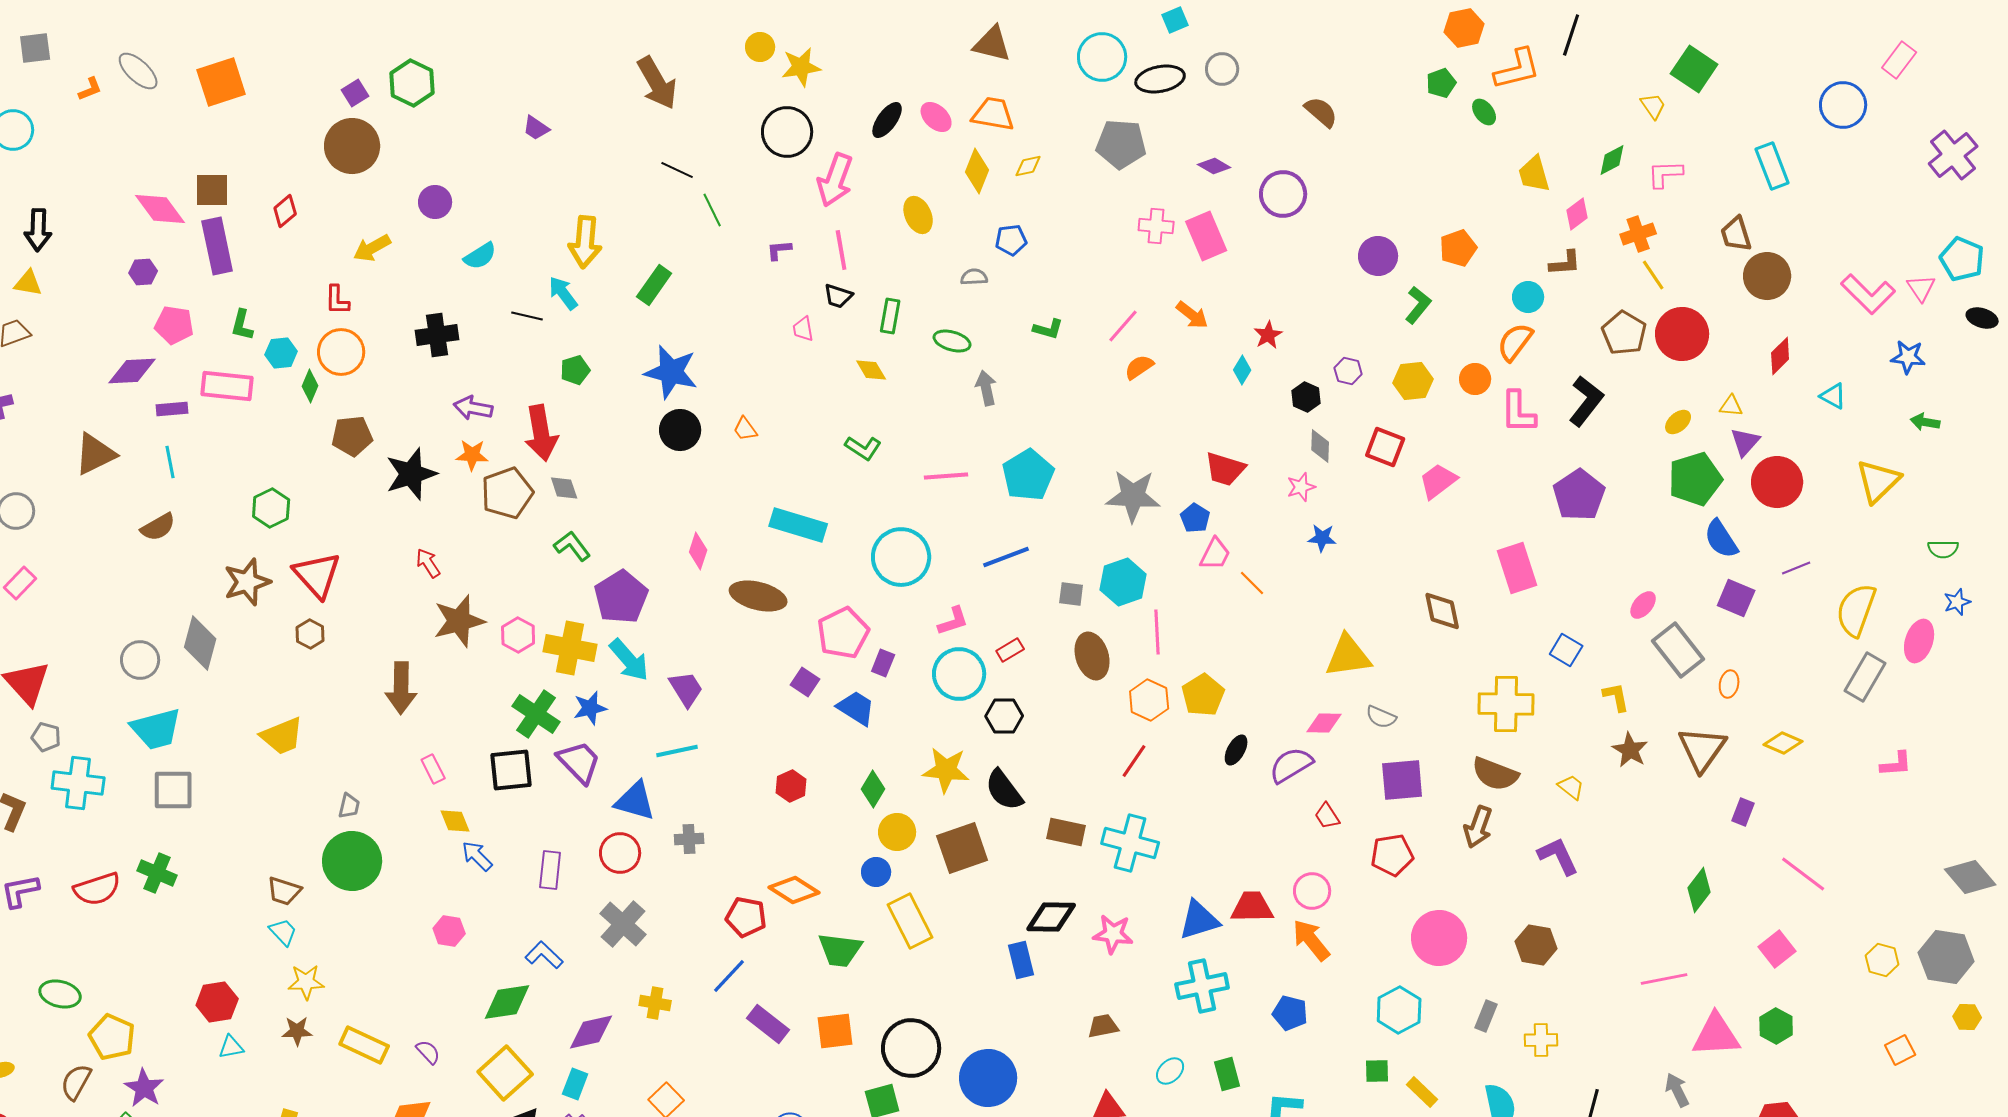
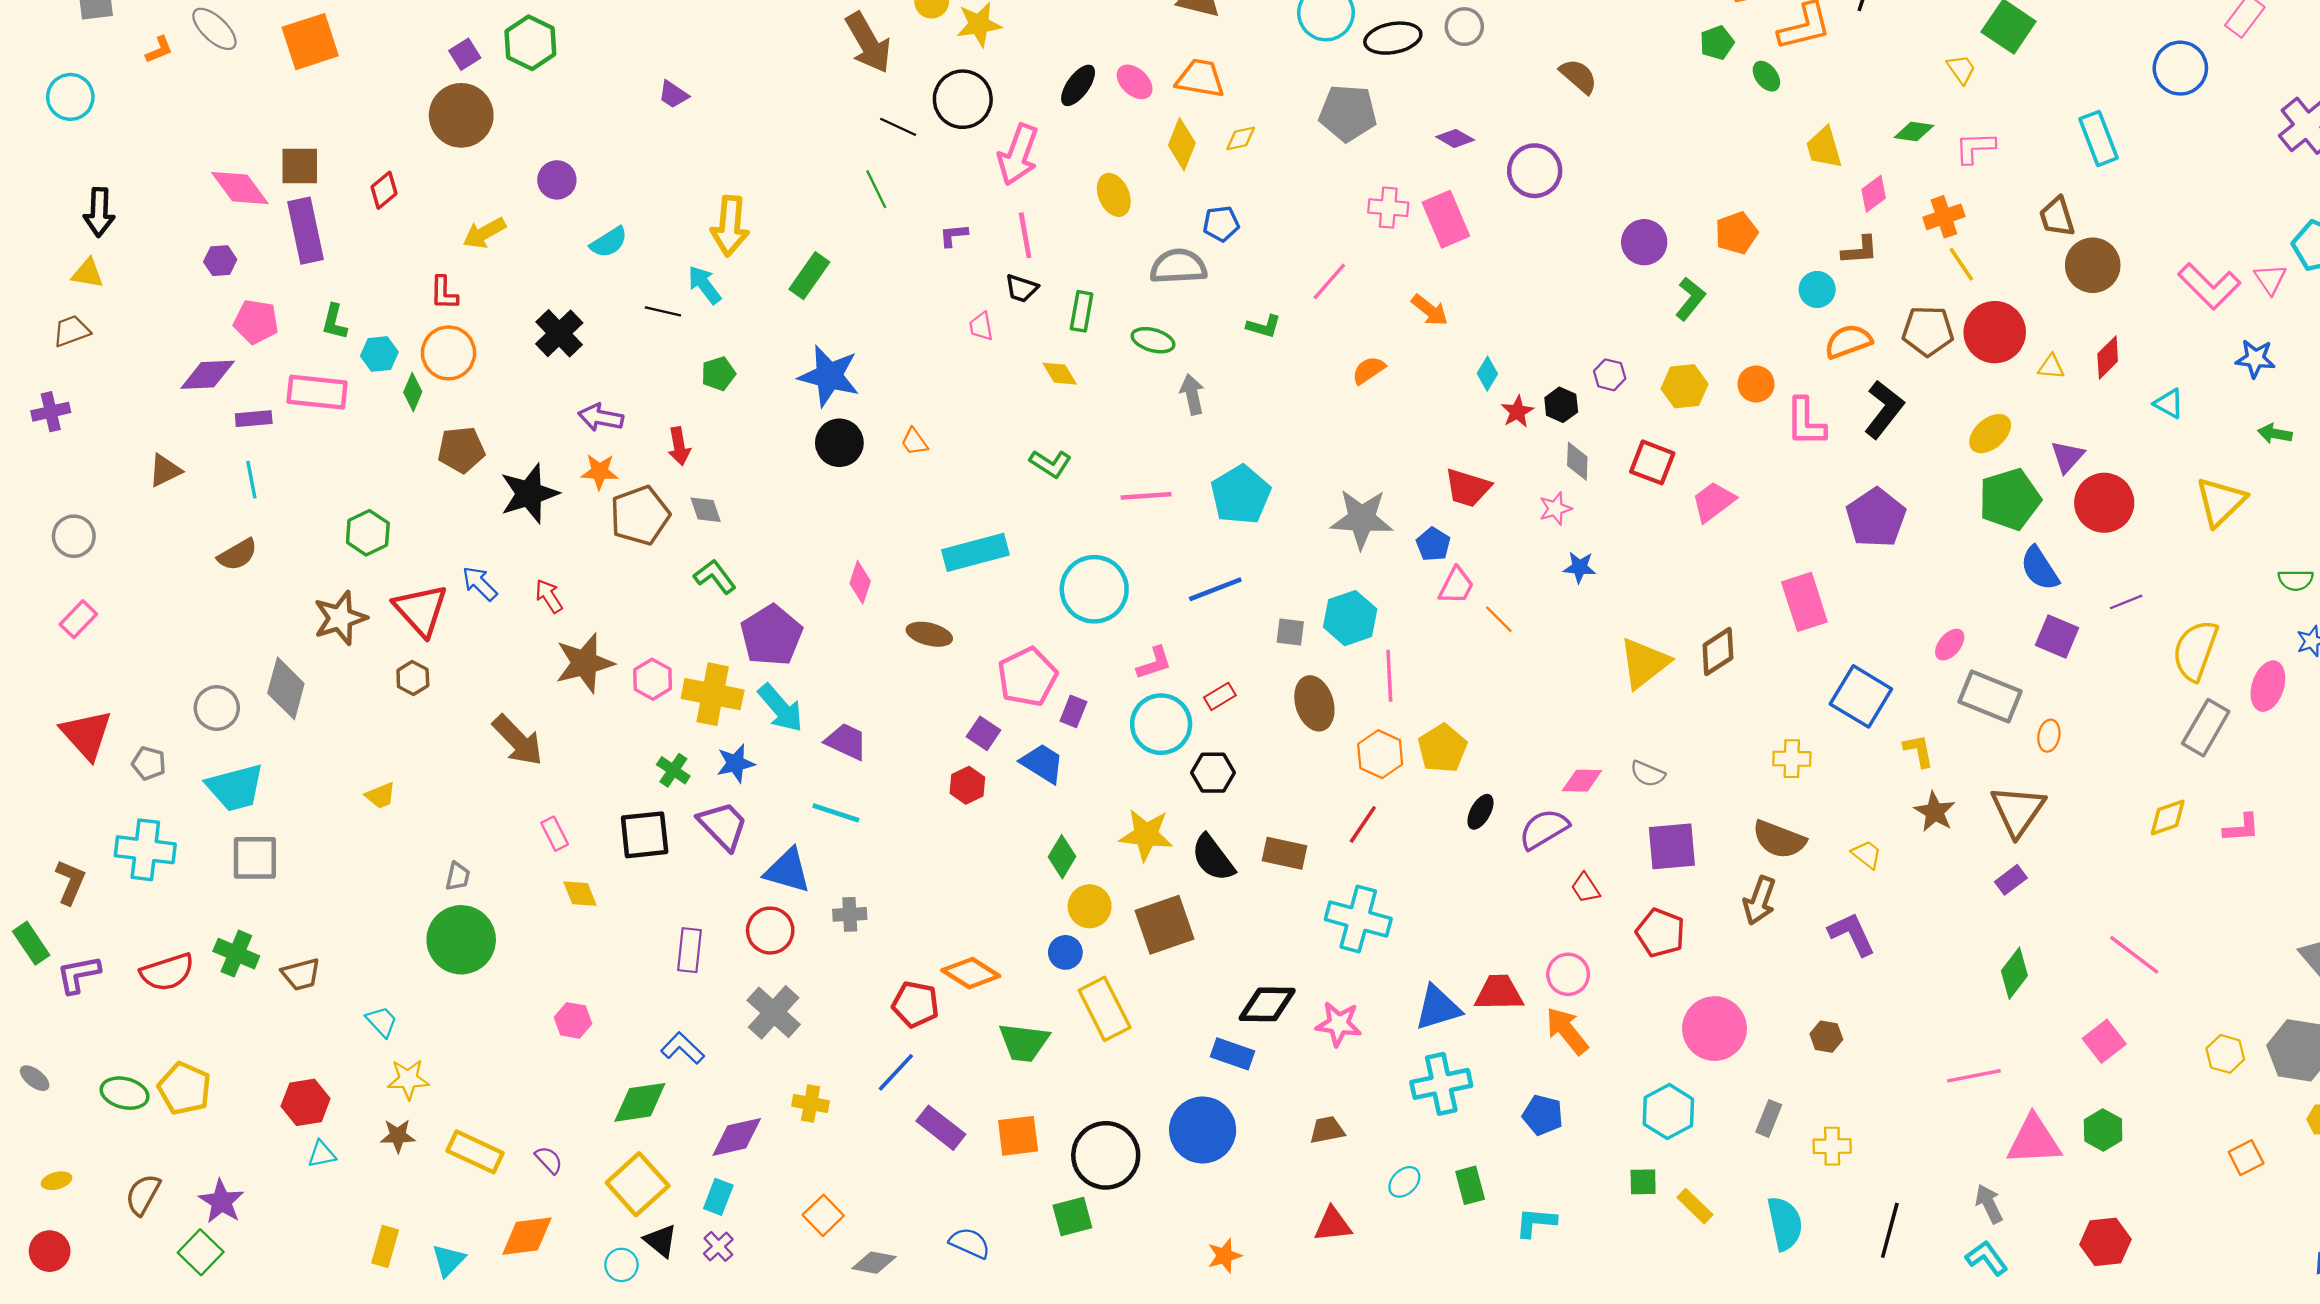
brown arrow: (657, 83) -> (868, 43), moved
green diamond: (1612, 160) -> (1914, 132), turned 36
black line: (677, 170) -> (898, 127), moved
gray semicircle: (974, 277) -> (1178, 266), size x1.8
pink line: (1123, 326) -> (1329, 281), moved
brown pentagon: (1624, 333) -> (1928, 331), turned -30
black cross: (437, 335) -> (559, 333), turned -36
red star: (1268, 335) -> (1517, 412), moved
orange semicircle: (1515, 342) -> (1848, 341), moved, turned 33
yellow triangle: (1731, 406) -> (2051, 367), moved
yellow ellipse: (1678, 422) -> (1990, 434), size x1.4
red arrow: (541, 433) -> (679, 446), size x0.6
brown triangle: (95, 454) -> (165, 470), size x0.7
cyan rectangle: (798, 525) -> (975, 552), turned -32
brown ellipse: (758, 596) -> (929, 634), size x0.7
brown diamond: (1442, 611) -> (1718, 652), turned 69
blue square: (1566, 650) -> (1861, 696), size x1.6
gray rectangle: (1678, 650) -> (1990, 696), turned -30
yellow triangle: (1348, 656) -> (1644, 663), moved, turned -30
brown arrow: (401, 688) -> (518, 740), turned -45
purple trapezoid: (686, 689) -> (846, 741), turned -33
yellow cross: (1506, 704) -> (1792, 759), size x0.6
green cross: (536, 714) -> (673, 770), size x0.6
yellow trapezoid: (282, 736) -> (380, 796), size x0.6
gray pentagon: (46, 737) -> (149, 763), moved
yellow diamond: (1783, 743) -> (2168, 818), moved, turned -42
cyan line: (677, 751) -> (836, 813), turned 30
red hexagon: (791, 786) -> (967, 785), moved
purple rectangle: (1743, 812) -> (2011, 880), moved, turned 32
brown rectangle: (1066, 832) -> (1284, 853), moved
red pentagon: (1392, 855) -> (1660, 933), turned 30
blue arrow: (477, 856) -> (480, 583), moved
brown trapezoid: (284, 891) -> (301, 974), moved, turned -33
brown hexagon: (1536, 945) -> (1826, 1037), size x0.7
blue rectangle: (1021, 960) -> (1233, 1054), turned -57
yellow pentagon: (112, 1037) -> (184, 1088), moved
blue circle: (988, 1078) -> (1203, 1130), moved

